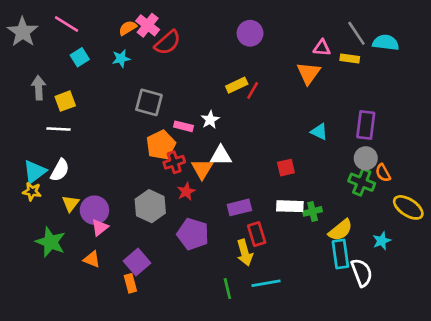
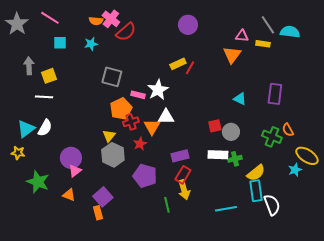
orange semicircle: (128, 28) -> (96, 21), turned -144
cyan square: (80, 57) -> (60, 43), turned 32
white star: (210, 120) -> (158, 90), size x1.5
gray circle: (366, 158) -> (231, 132), moved
yellow star: (32, 191) -> (18, 153), moved
yellow triangle: (70, 203) -> (109, 136), moved
red rectangle: (257, 234) -> (183, 175), moved, turned 48
cyan star: (382, 241) -> (295, 170), moved
cyan line: (266, 283) -> (226, 209), moved
green line: (227, 289) -> (167, 205), moved

